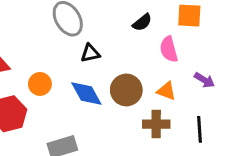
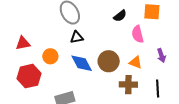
black triangle: (90, 53) -> (77, 37), moved
purple arrow: (204, 80) -> (161, 55), turned 40

